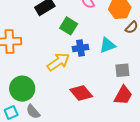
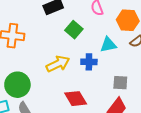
cyan triangle: (108, 45) -> (108, 45), moved
blue cross: (80, 48) -> (89, 62), moved

